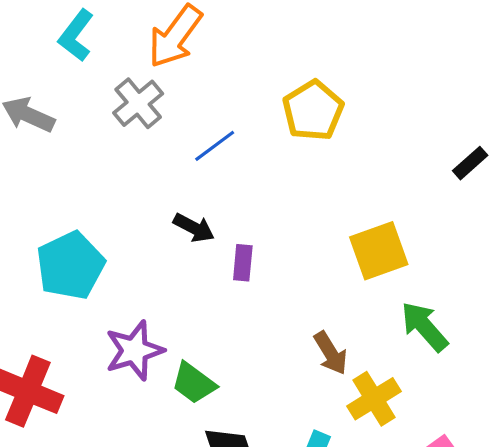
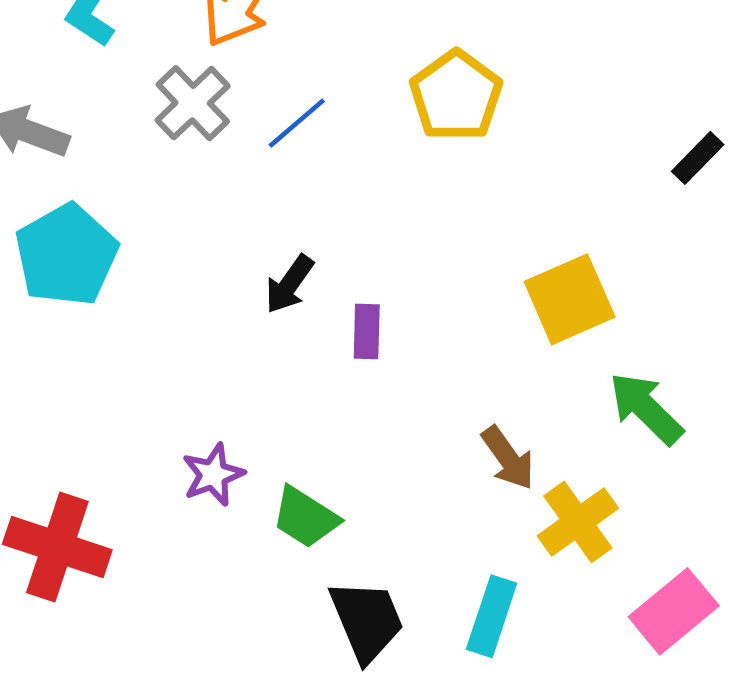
blue line: (215, 146) -> (297, 123), moved
black arrow: (194, 228) -> (289, 284), turned 102
cyan pentagon: (70, 266) -> (66, 255), moved
purple star: (134, 350) -> (213, 475), size x0.7

